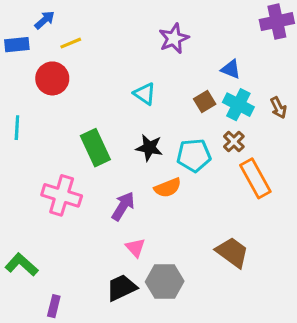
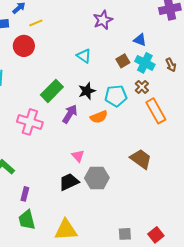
green rectangle: (95, 148) -> (52, 91), turned 70
black star: (149, 148) -> (87, 91), turned -30
purple arrow: (123, 206) -> (70, 114), moved

